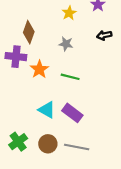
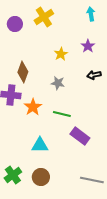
cyan triangle: (47, 110) -> (40, 145), turned -30
purple rectangle: (72, 113) -> (80, 136), moved
gray line: (77, 147) -> (92, 180), moved

